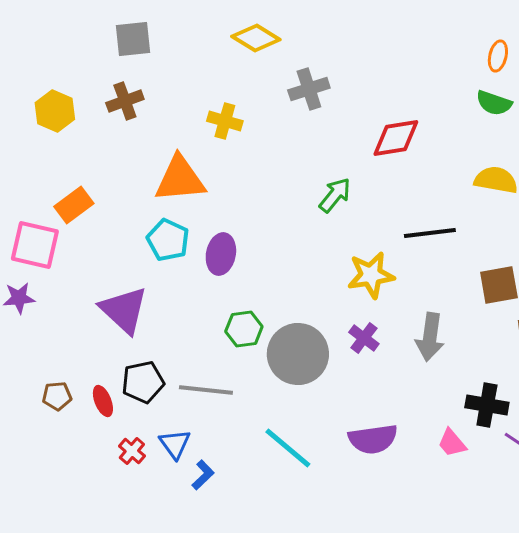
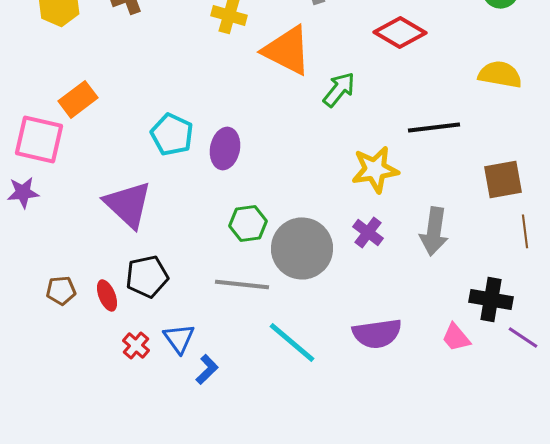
red diamond: (396, 138) -> (400, 32), turned 39
orange triangle: (180, 179) -> (287, 50), moved, turned 32
gray line: (206, 390) -> (242, 284), moved

